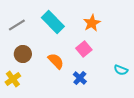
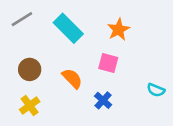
gray line: (17, 25) -> (22, 19), moved
pink square: (84, 49) -> (108, 63), turned -35
yellow cross: (13, 79) -> (30, 106), moved

